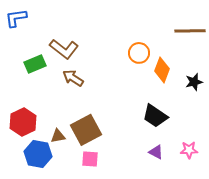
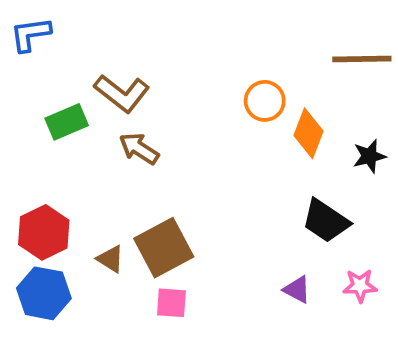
black trapezoid: (155, 116) -> (326, 221), moved
brown triangle: (58, 136) -> (110, 259), turned 42
blue hexagon: (38, 154) -> (44, 293), moved

